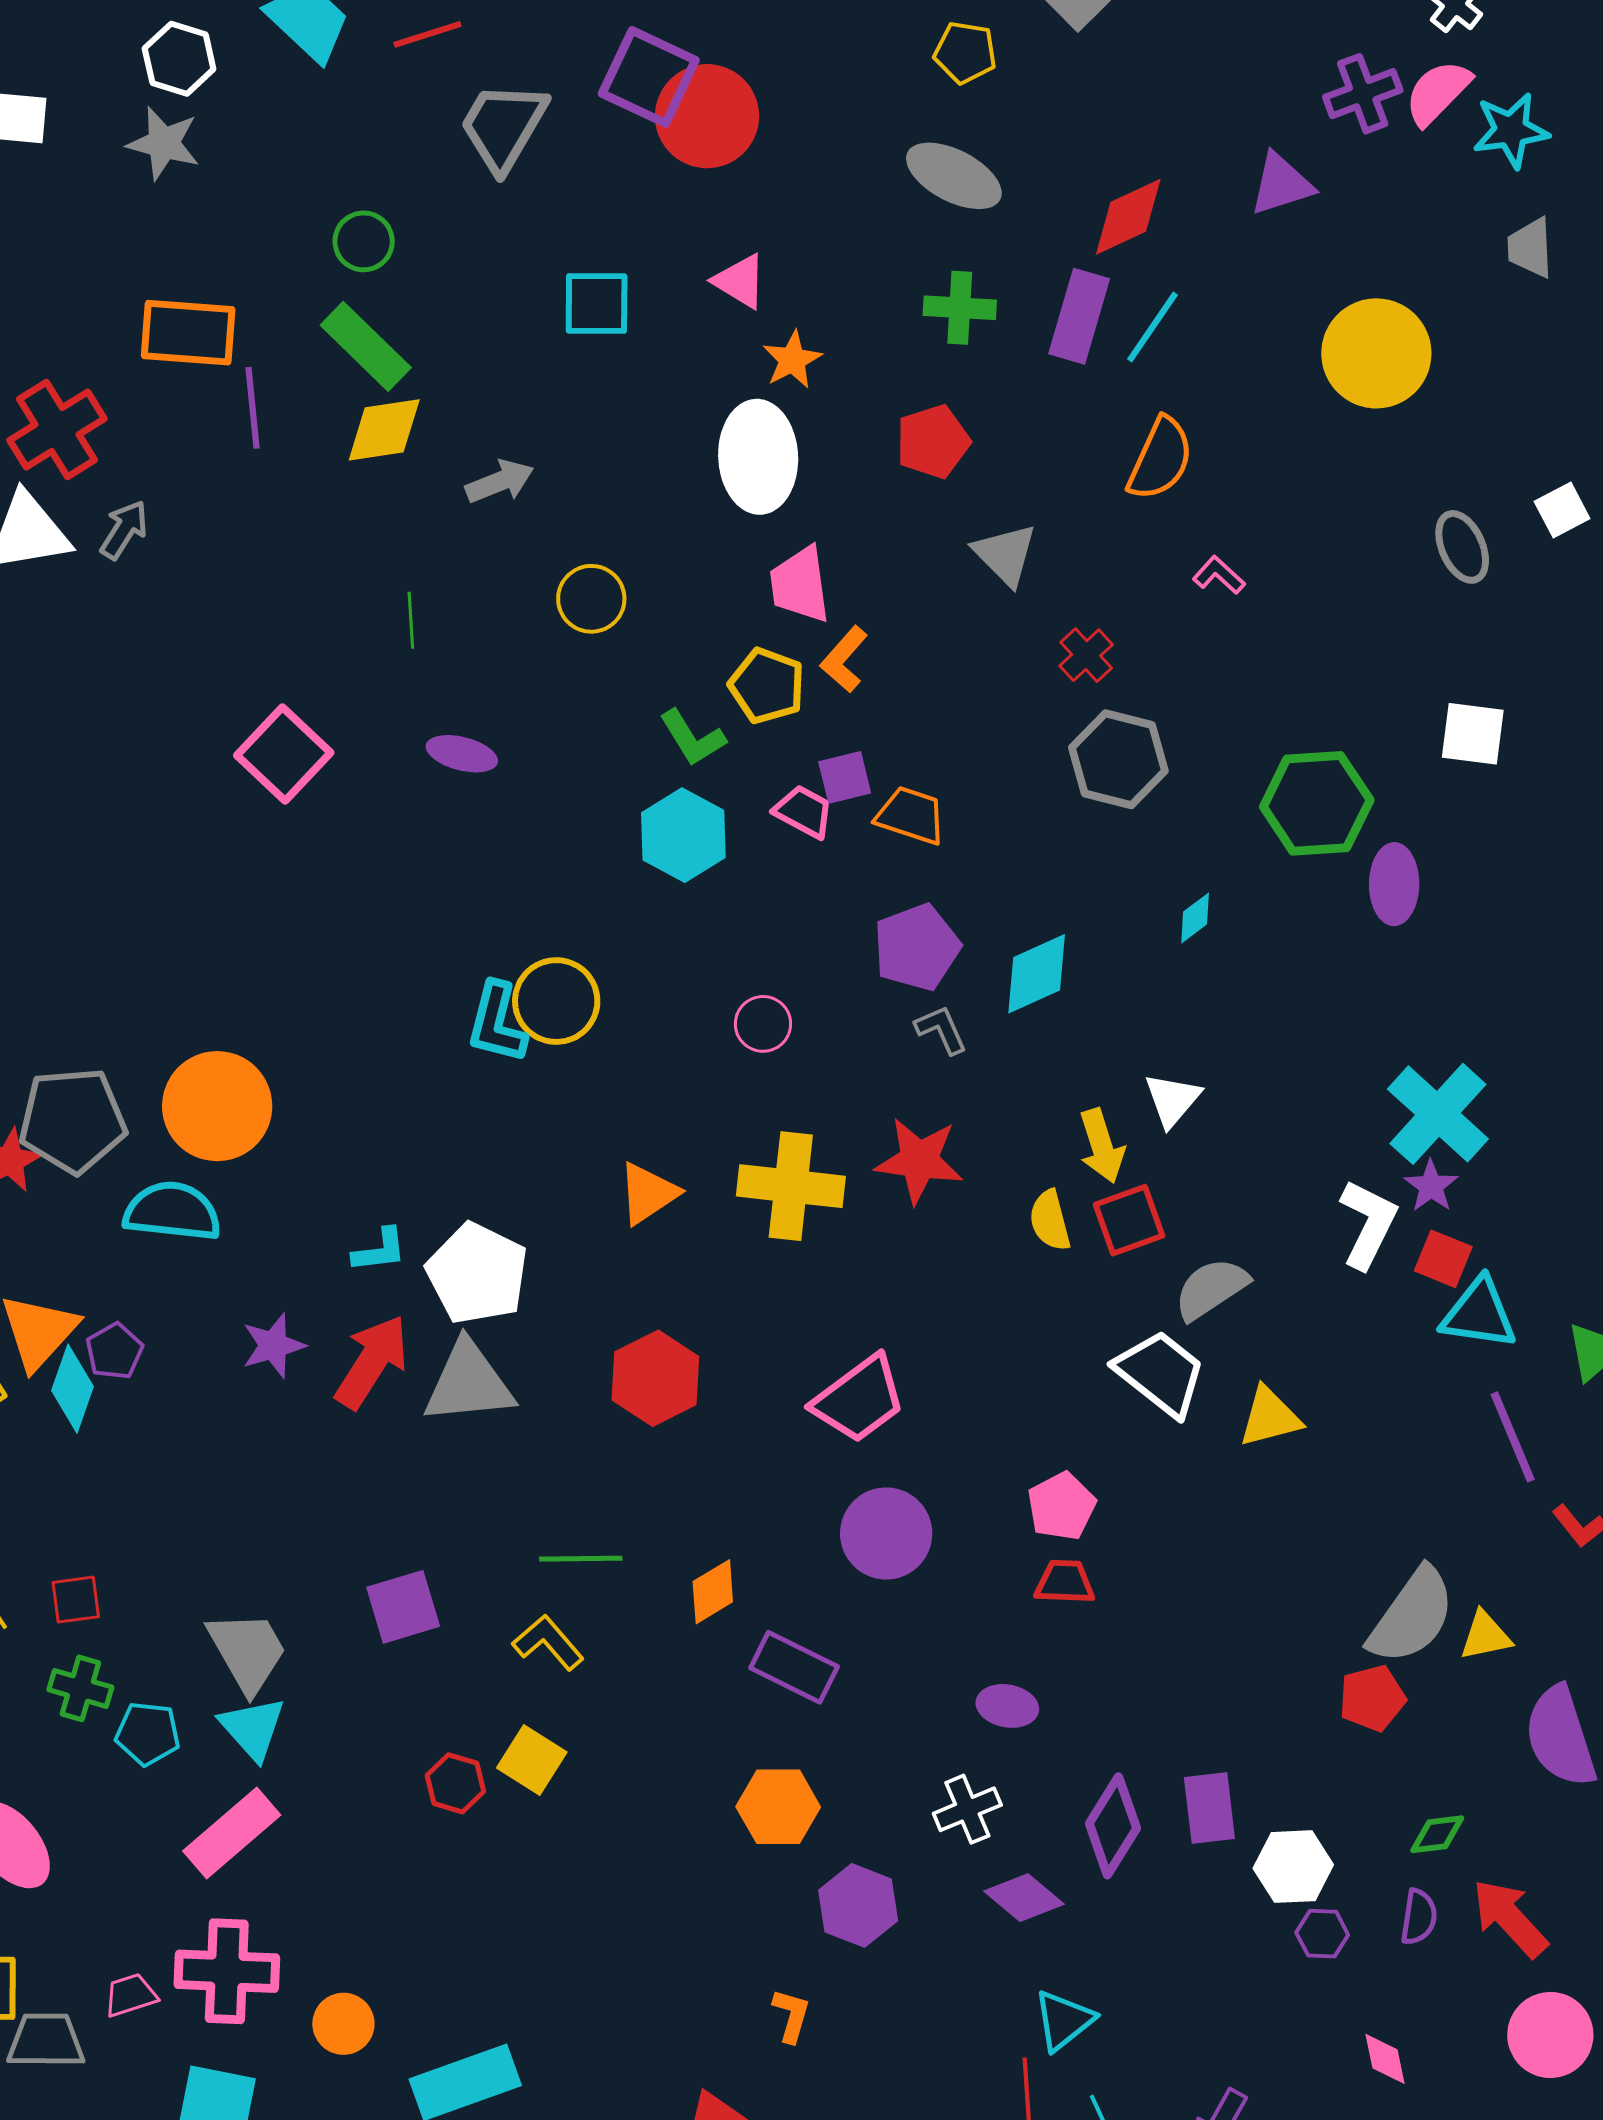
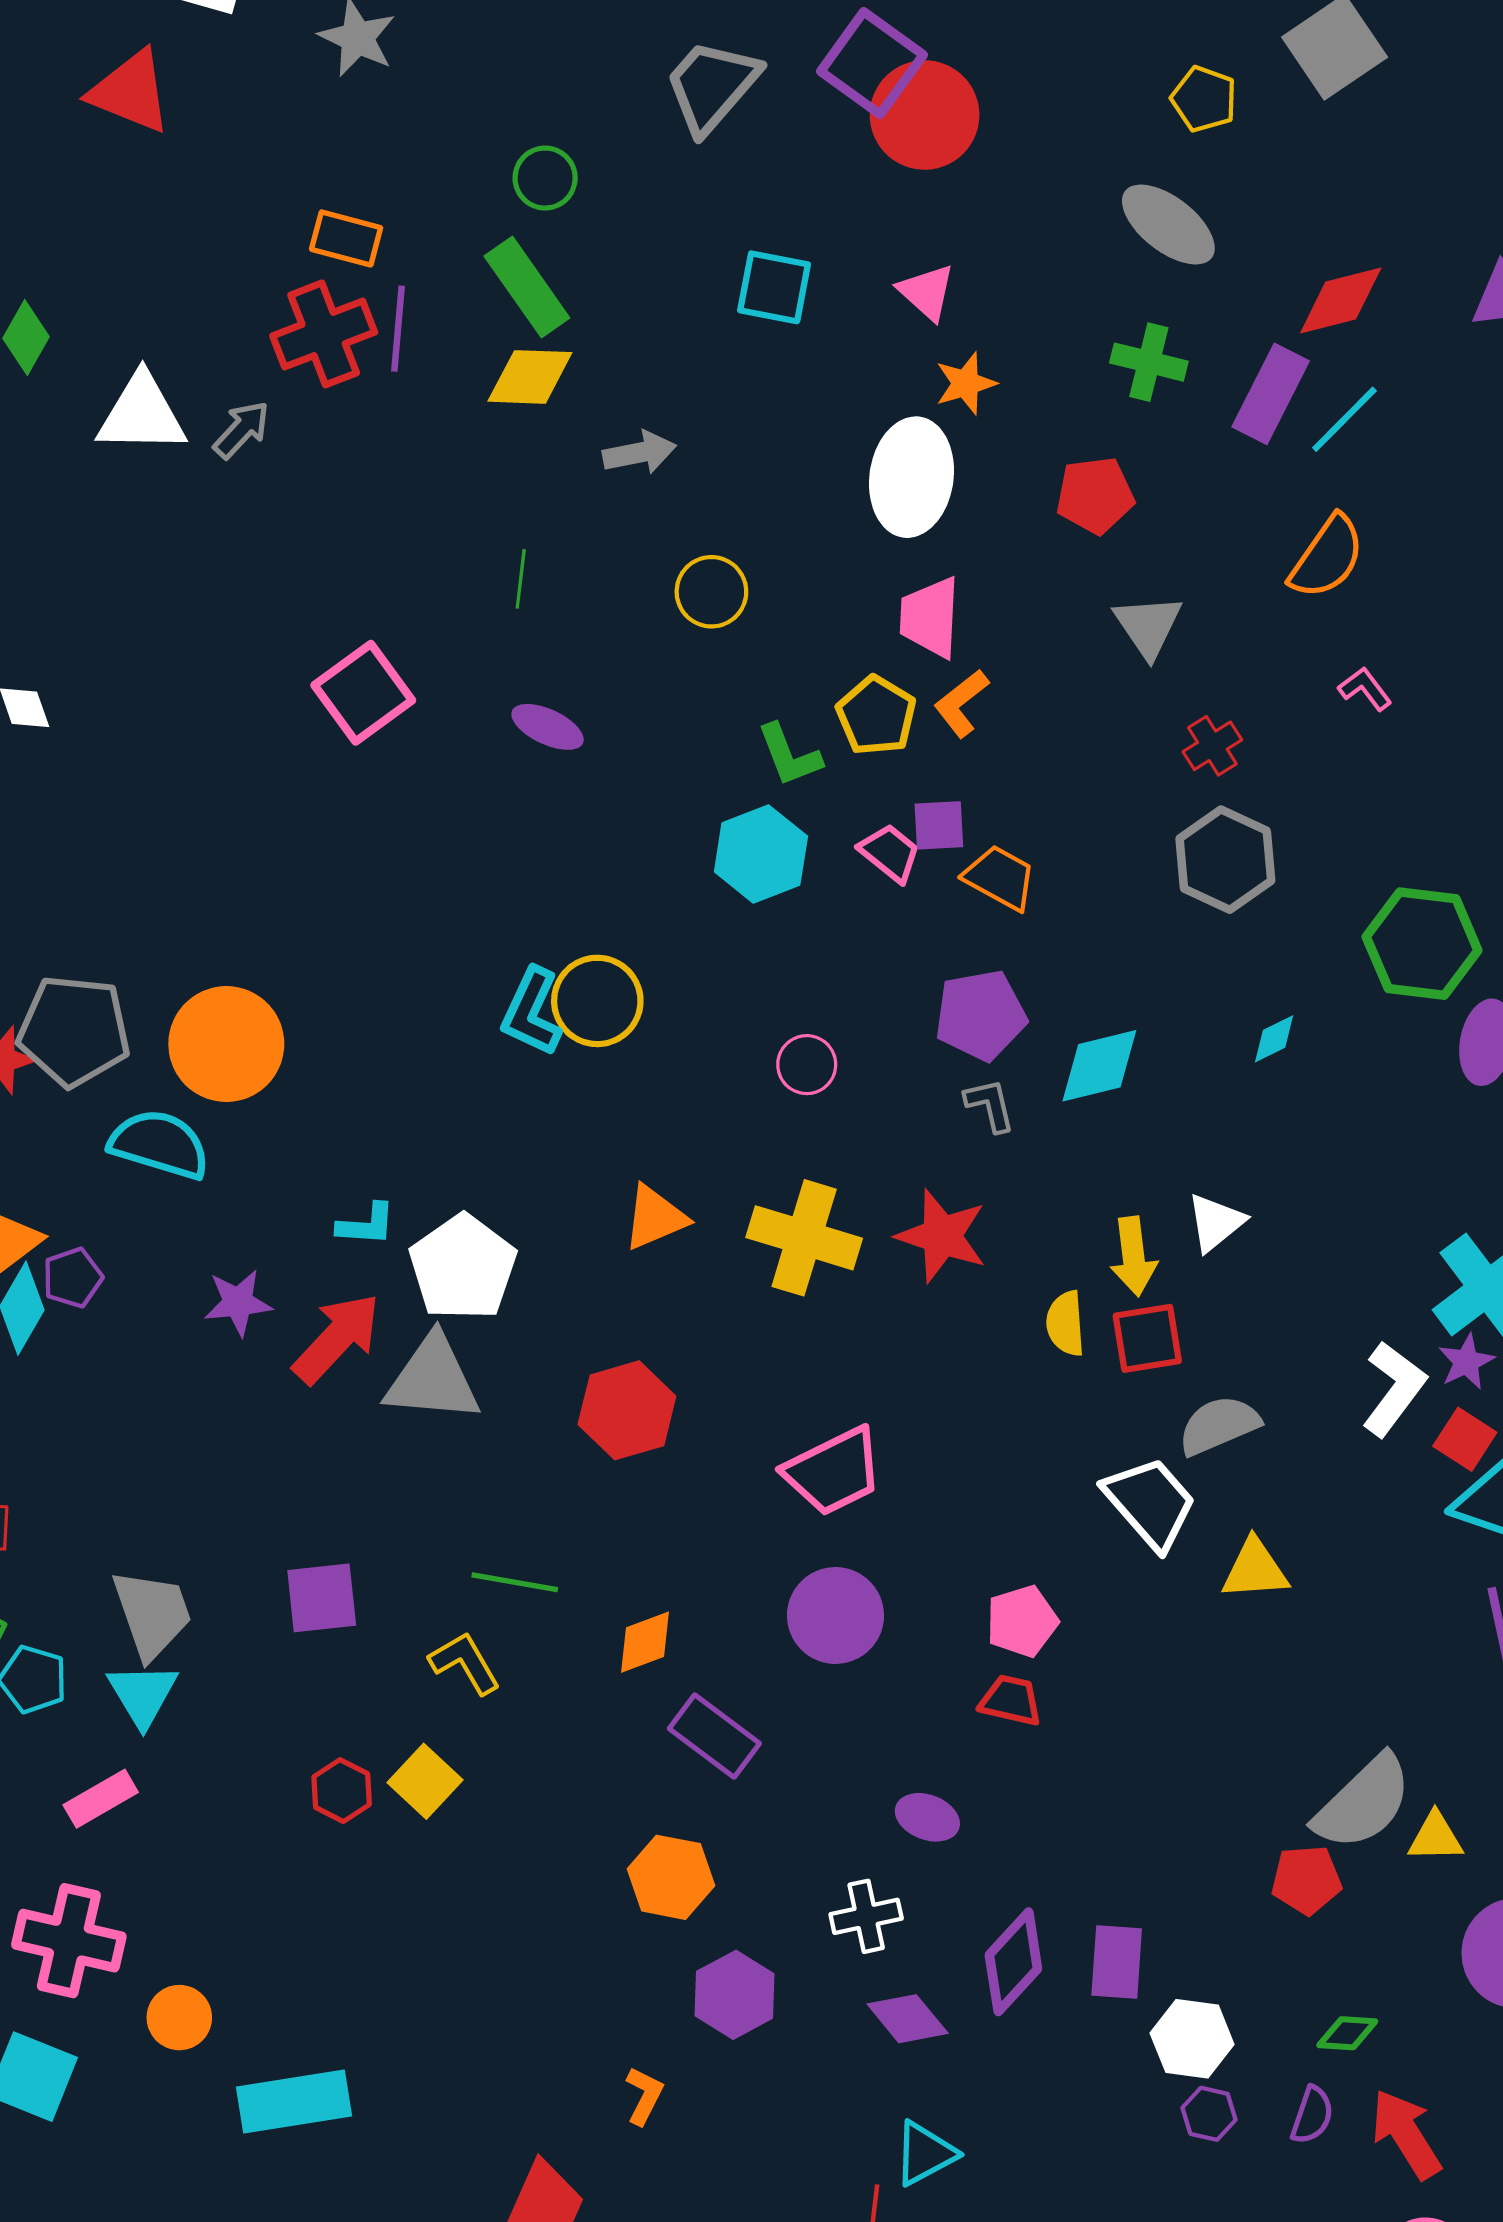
orange rectangle: (188, 333) -> (346, 238), size x0.7
red cross: (57, 430) -> (324, 334), moved
pink rectangle: (232, 1833) -> (101, 1799), size x0.7

